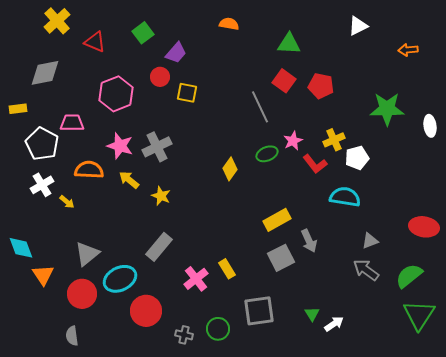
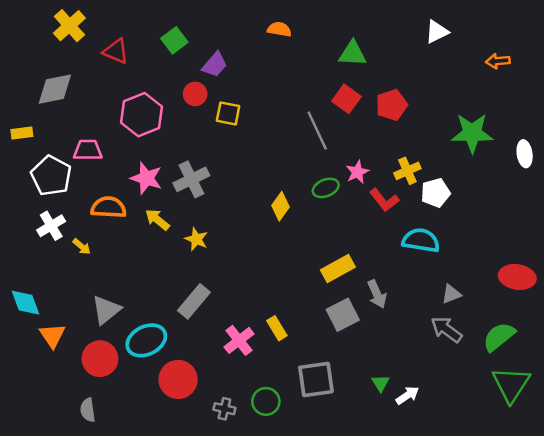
red pentagon: (321, 86) -> (392, 105), turned -30

